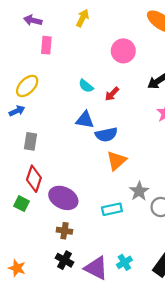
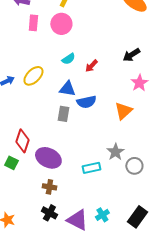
pink circle: (123, 51) -> (61, 24), moved
yellow ellipse: (27, 86) -> (33, 76), moved
cyan semicircle: (86, 86) -> (68, 59), turned -72
gray rectangle: (31, 141) -> (63, 114), moved
orange triangle: (117, 161) -> (123, 111), moved

